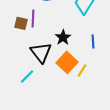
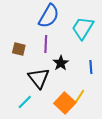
purple line: (33, 18) -> (46, 44), moved
orange square: (67, 62) -> (65, 103), moved

